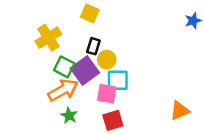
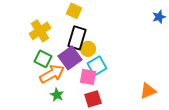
black rectangle: (93, 46) -> (77, 38), size x1.6
green square: (64, 67) -> (43, 59), moved
cyan square: (118, 80) -> (97, 66), turned -30

